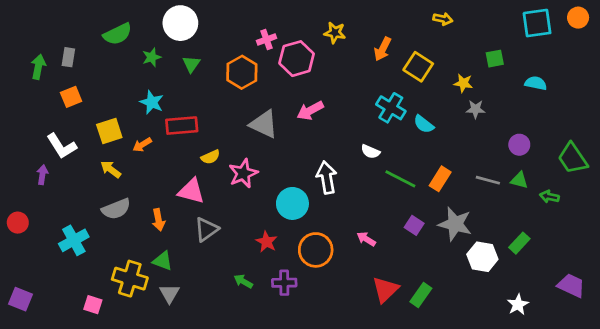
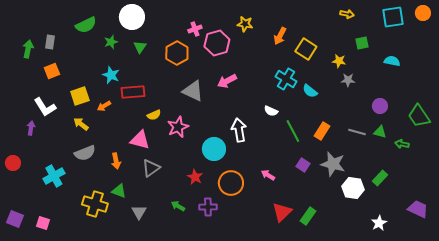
yellow arrow: (443, 19) -> (347, 14), moved
green line: (400, 179) -> (293, 131), turned 35
gray triangle: (169, 294) -> (139, 212), moved
pink square: (93, 305) -> (43, 223), moved

